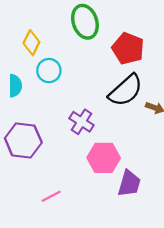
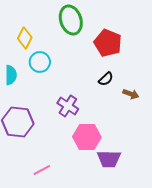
black semicircle: (126, 90) -> (106, 79), size x0.5
purple trapezoid: (129, 183) -> (109, 159), turned 75

